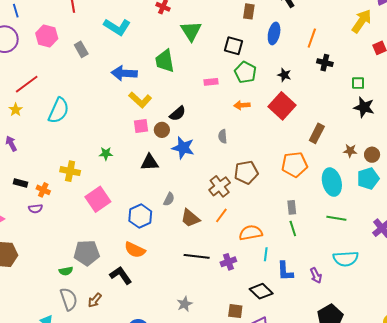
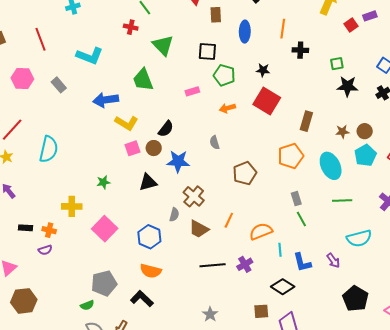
brown cross: (220, 186) -> (194, 196), moved

